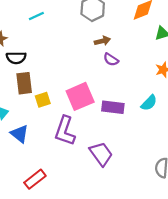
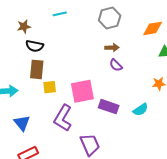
blue triangle: (19, 134) -> (22, 123), moved

